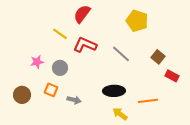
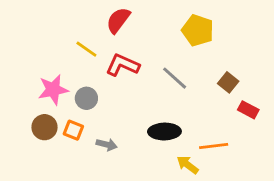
pink star: (37, 62) -> (53, 90), size x1.5
brown circle: (22, 95) -> (45, 127), moved
yellow arrow: (120, 114) -> (188, 165), moved

